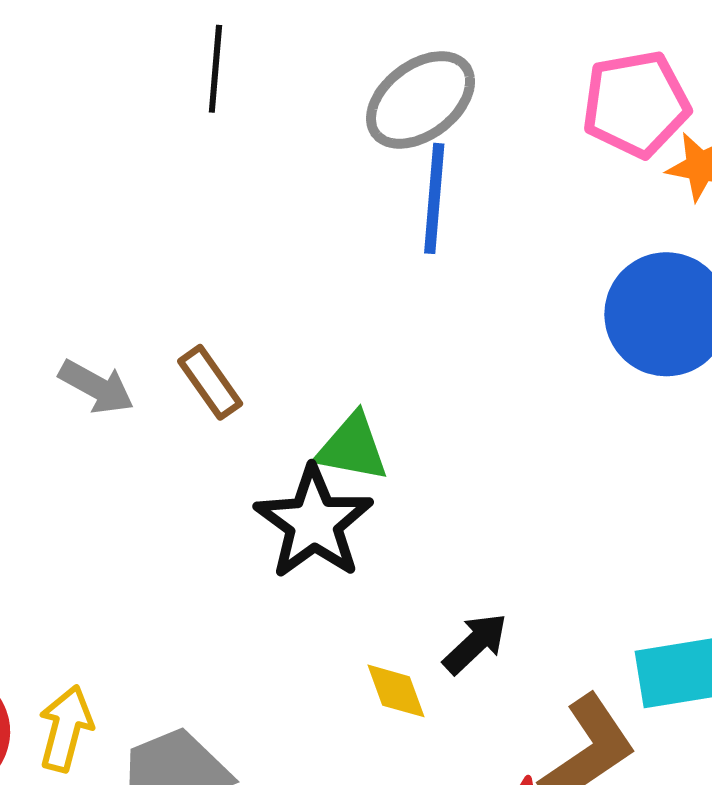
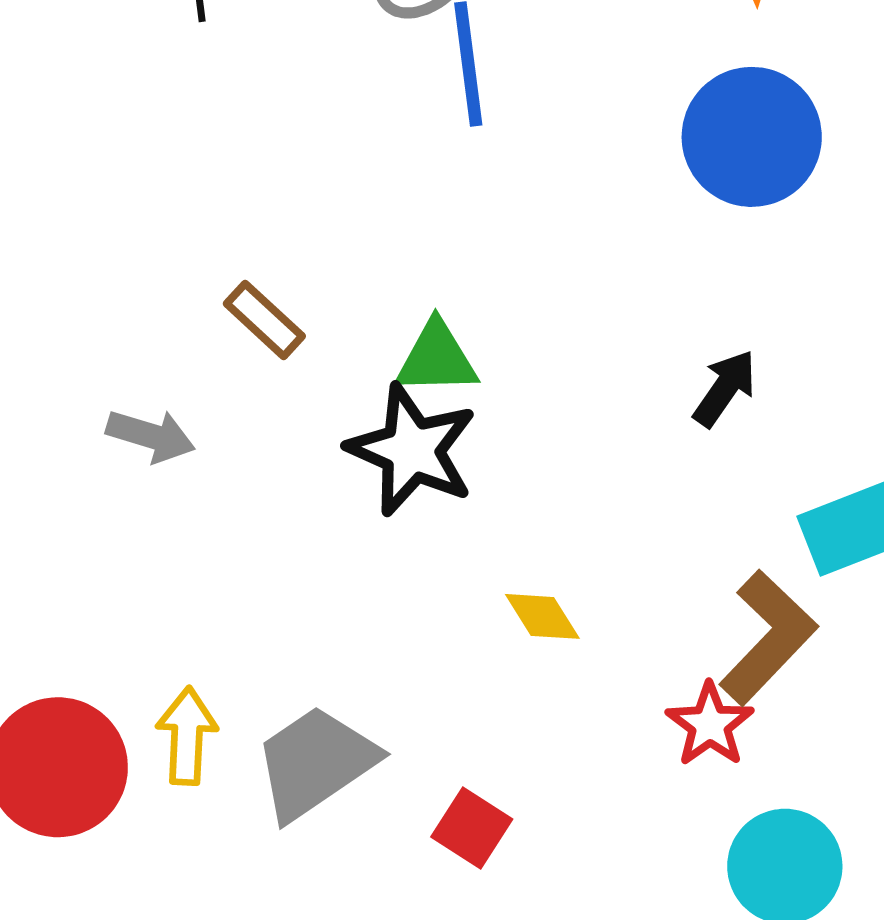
gray arrow: (96, 387) -> (151, 436), moved
black arrow: (475, 643) -> (725, 388), moved

